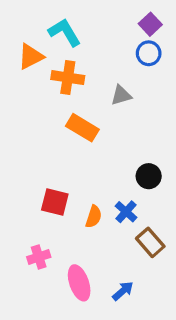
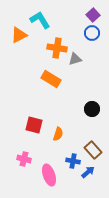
orange cross: (68, 78) -> (57, 48), moved
blue cross: (126, 212) -> (73, 161), moved, turned -32
pink cross: (39, 257) -> (24, 159), turned 32
blue arrow: (123, 291) -> (88, 172), moved

